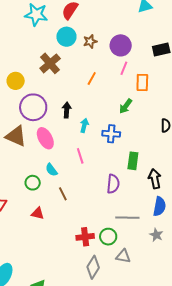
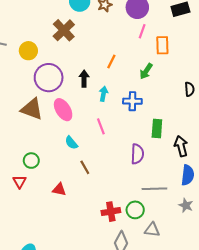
orange line: (92, 78) -> (111, 62), moved
green circle: (33, 183) -> (31, 161), moved

